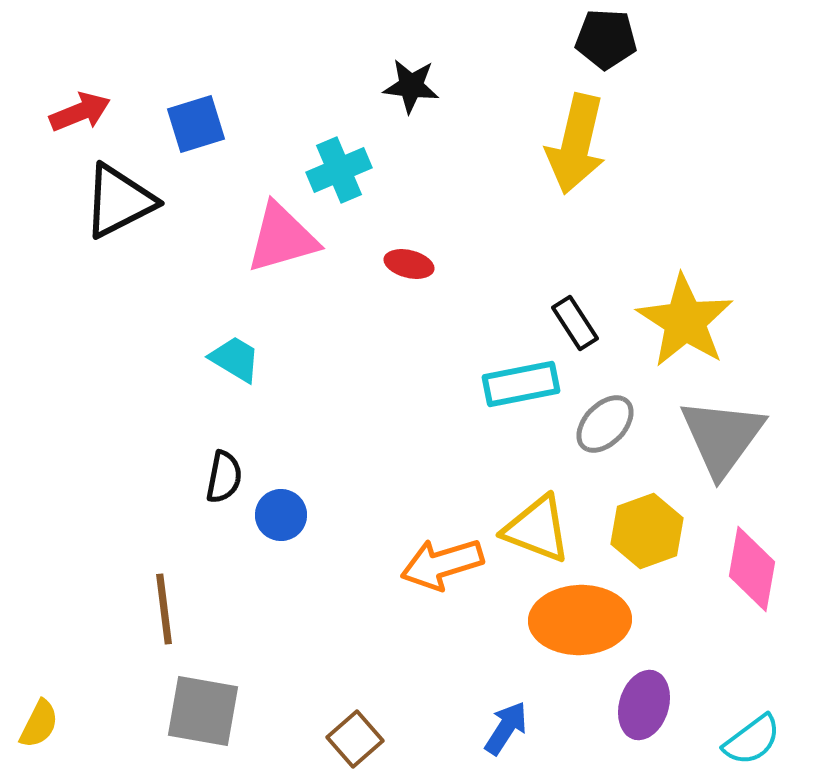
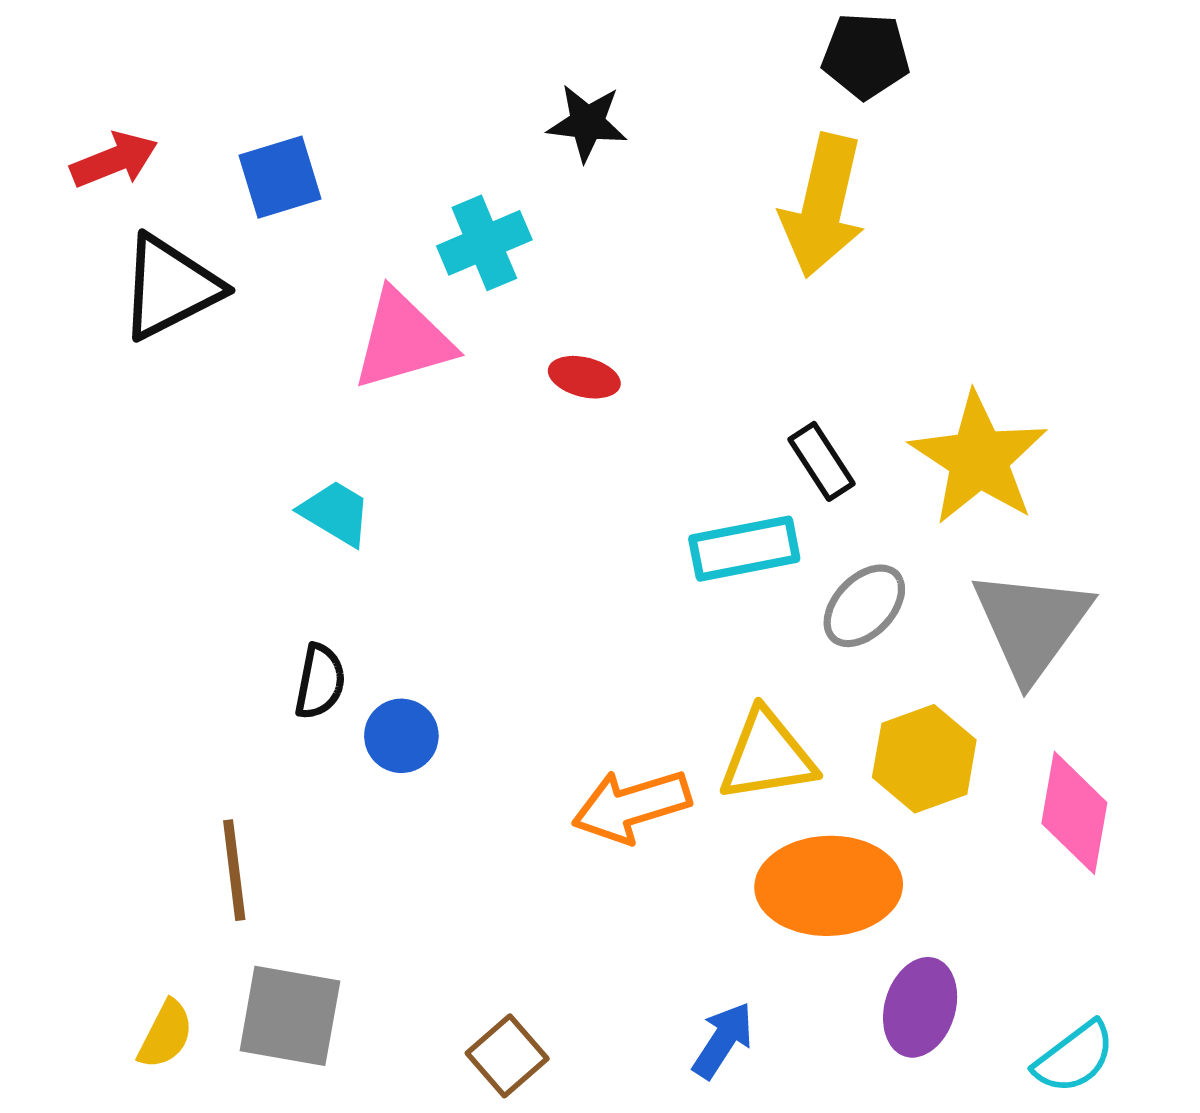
yellow triangle: (537, 529) -> (767, 756), turned -30
yellow semicircle: (39, 724) -> (166, 1034), moved

